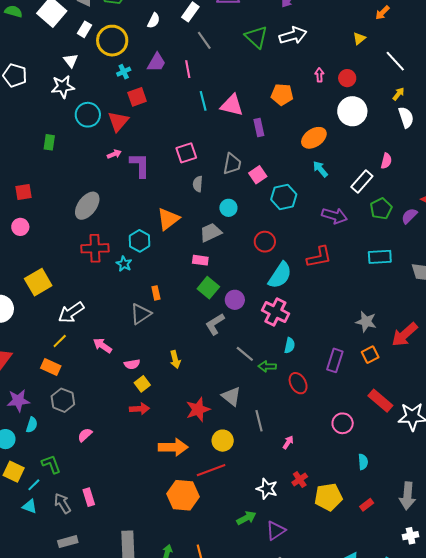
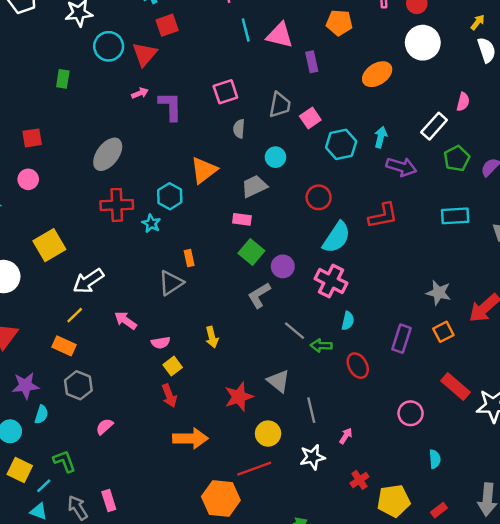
cyan arrow: (320, 169) -> (381, 137), moved, turned 54
red arrow: (139, 409) -> (169, 396), turned 72
orange arrow: (173, 447) -> (190, 438), moved
white star: (267, 489) -> (312, 457), moved, turned -30

